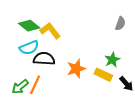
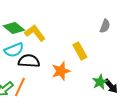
green star: (112, 60) -> (100, 82), moved
yellow rectangle: (103, 75) -> (80, 51), moved, turned 36

